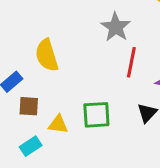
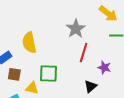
green square: (96, 115) -> (49, 73), moved

